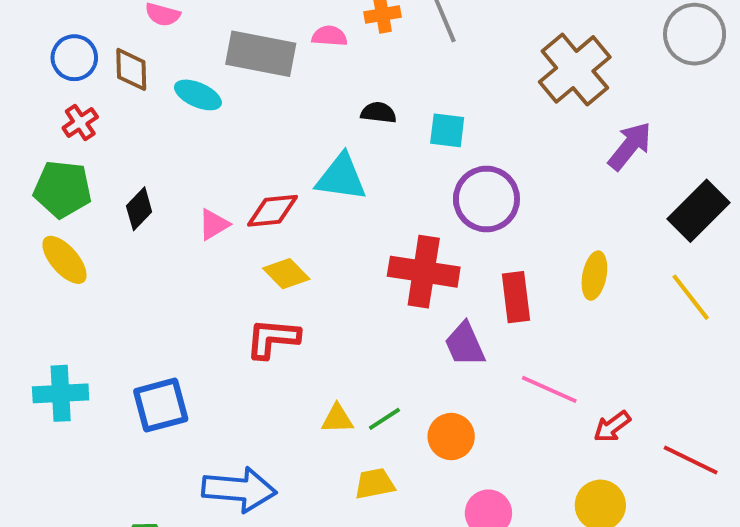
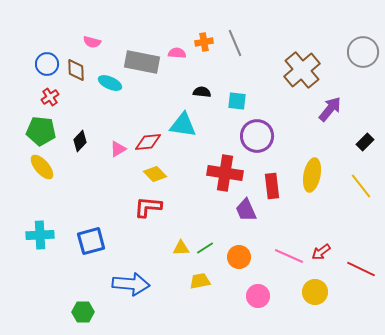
black rectangle: (698, 211) -> (365, 142), size x0.6
yellow ellipse: (594, 276) -> (312, 175), size x1.4
pink line: (549, 389) -> (289, 256), moved

